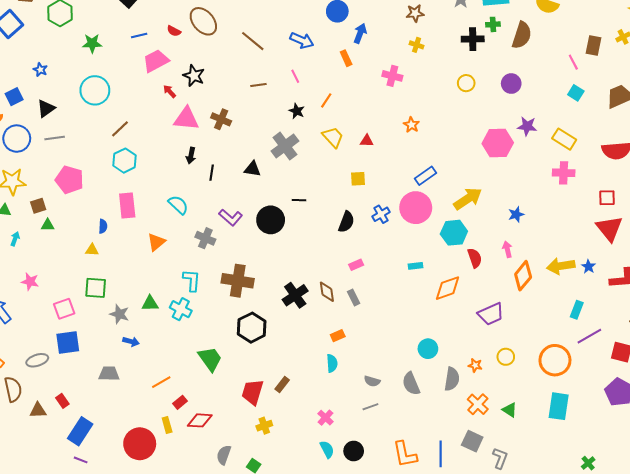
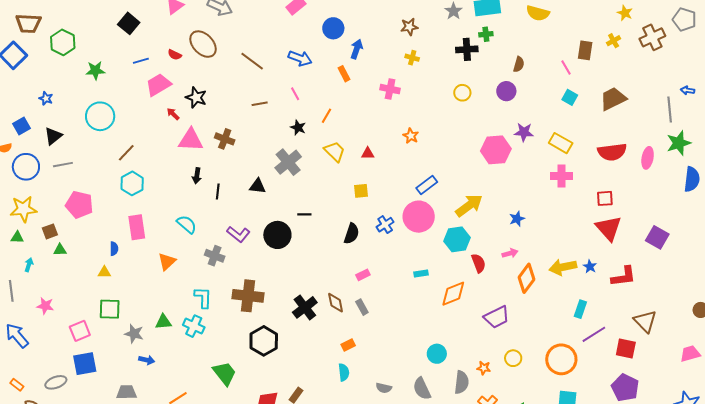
brown semicircle: (522, 35) -> (519, 64), moved, size x0.6
pink arrow: (507, 249) -> (510, 253), turned 91

